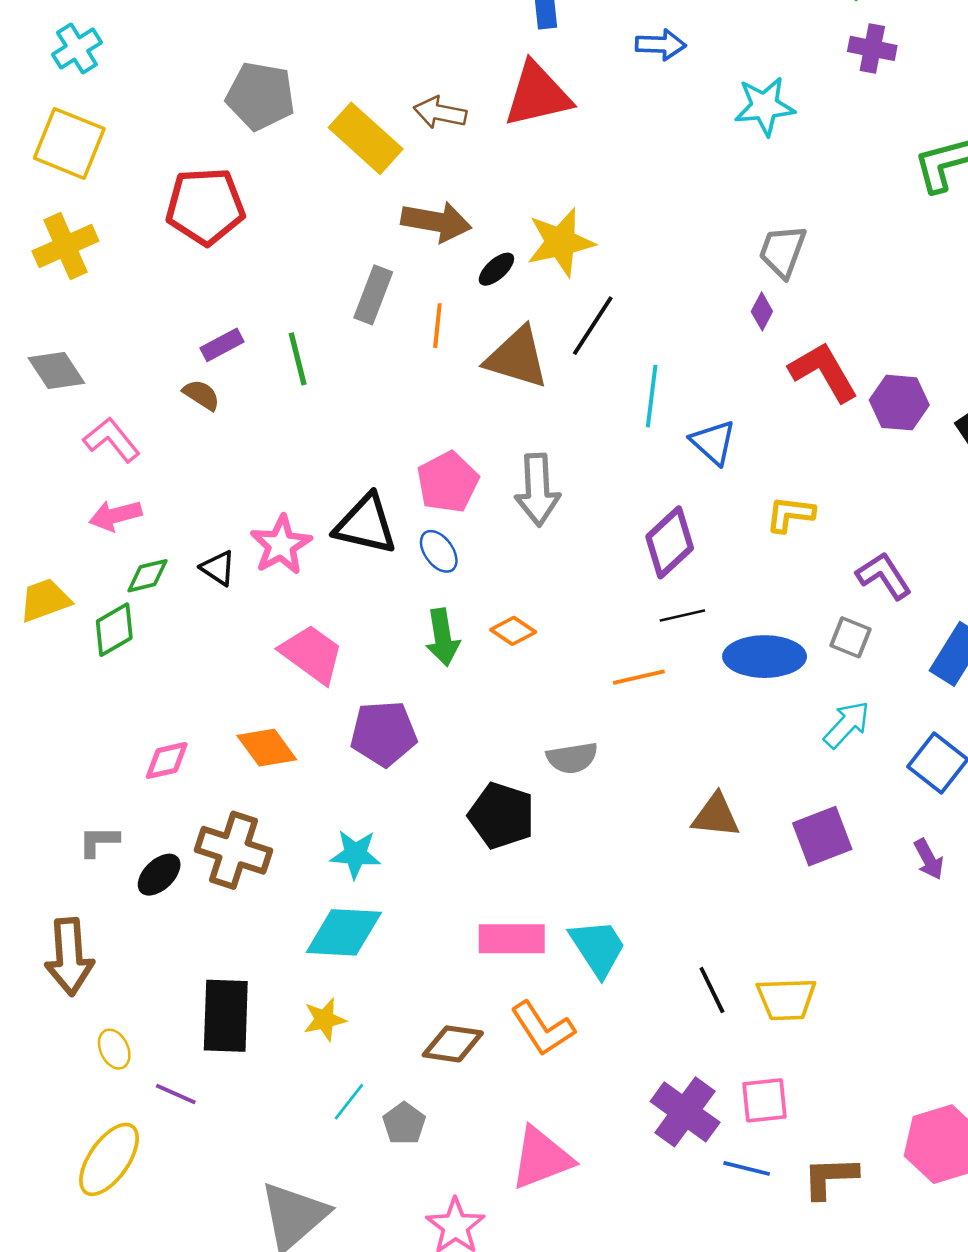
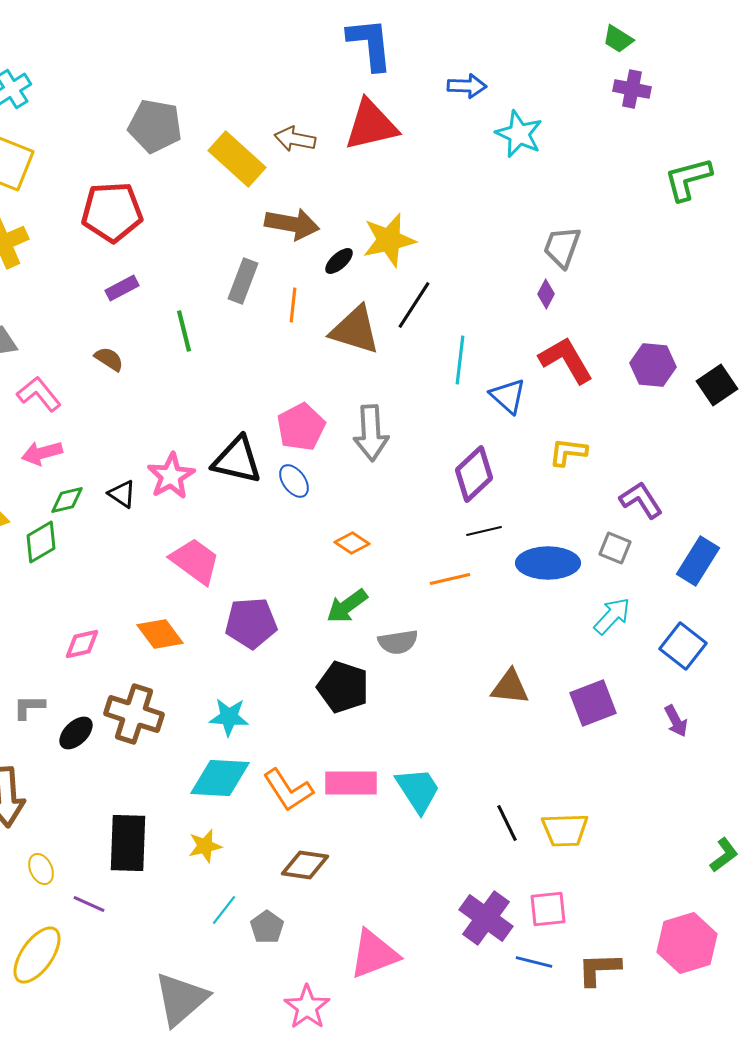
cyan star: (765, 106) -> (519, 134), moved, turned 30
purple rectangle: (222, 345) -> (122, 288), moved
red L-shape: (824, 372) -> (566, 360), moved
green arrow: (443, 637) -> (347, 606), moved, turned 63
orange L-shape: (543, 1029) -> (288, 790), moved

